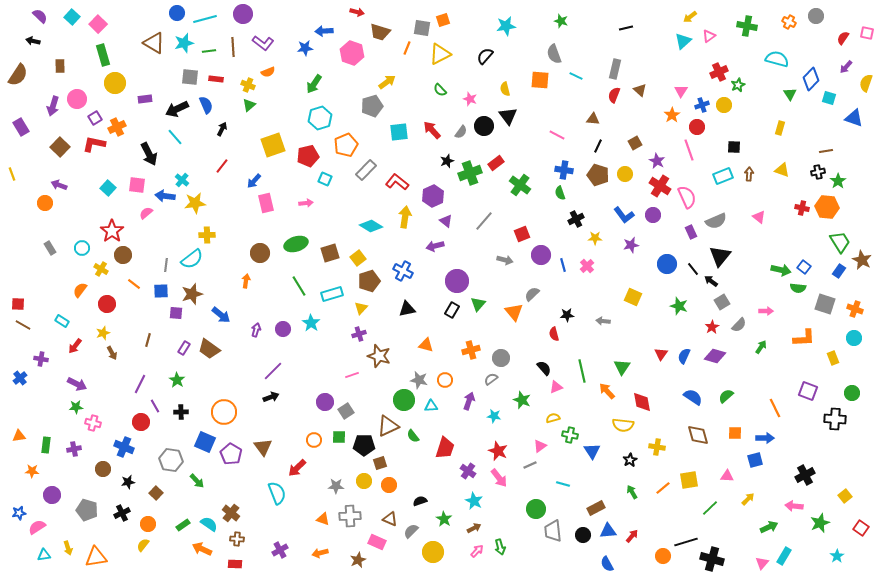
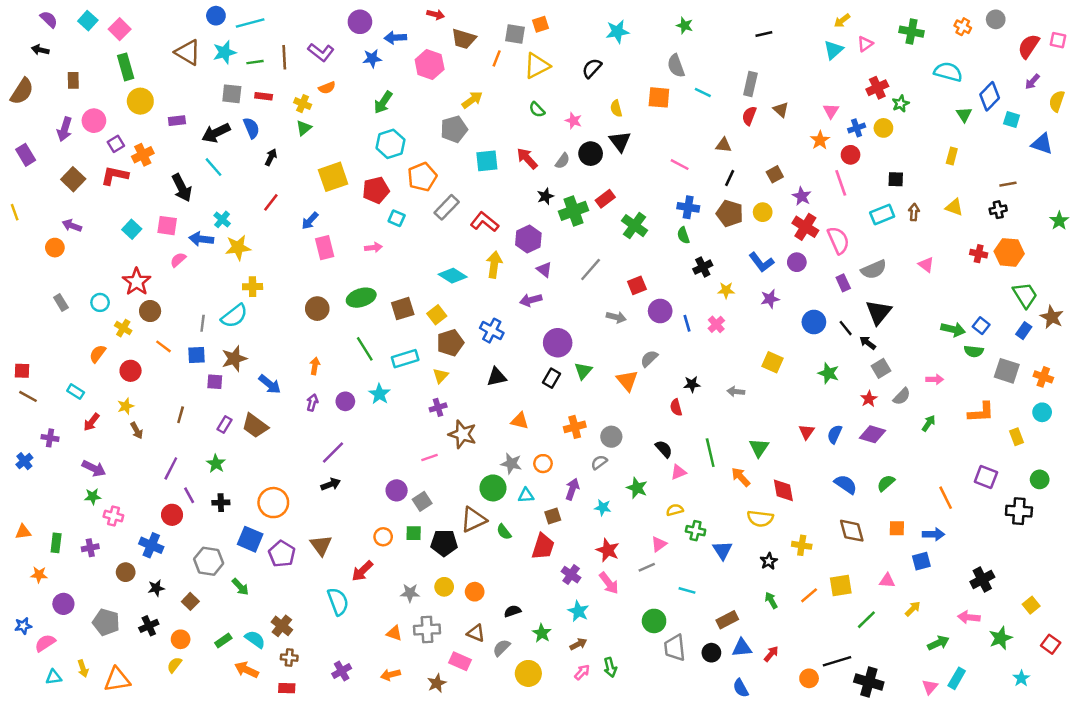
purple circle: (243, 14) -> (360, 22), moved
red semicircle: (843, 38) -> (1029, 46), size x1.5
green star: (838, 181) -> (1059, 221), moved
orange arrow: (246, 281) -> (315, 366), moved
brown square: (380, 463) -> (553, 516), moved

